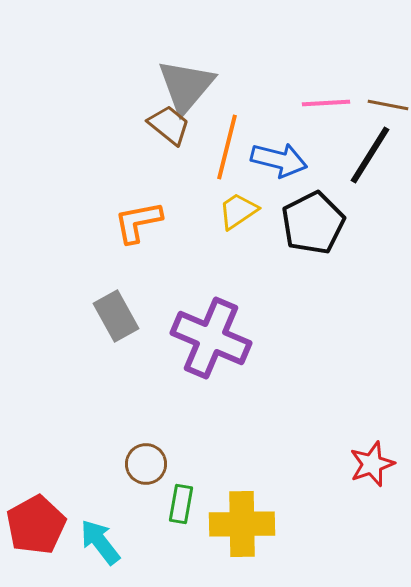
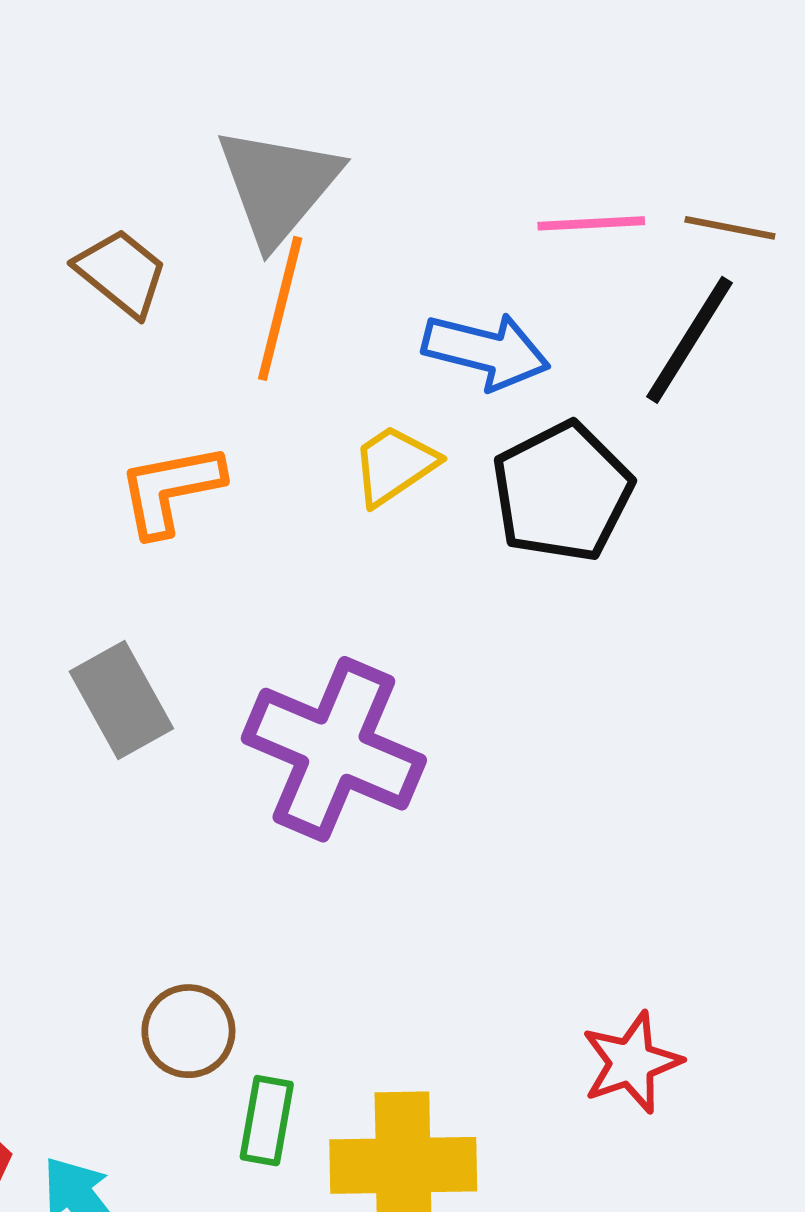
brown trapezoid: (169, 125) -> (121, 273), moved
orange line: (227, 147) -> (280, 308), moved
red star: (372, 464) -> (631, 1062), moved

